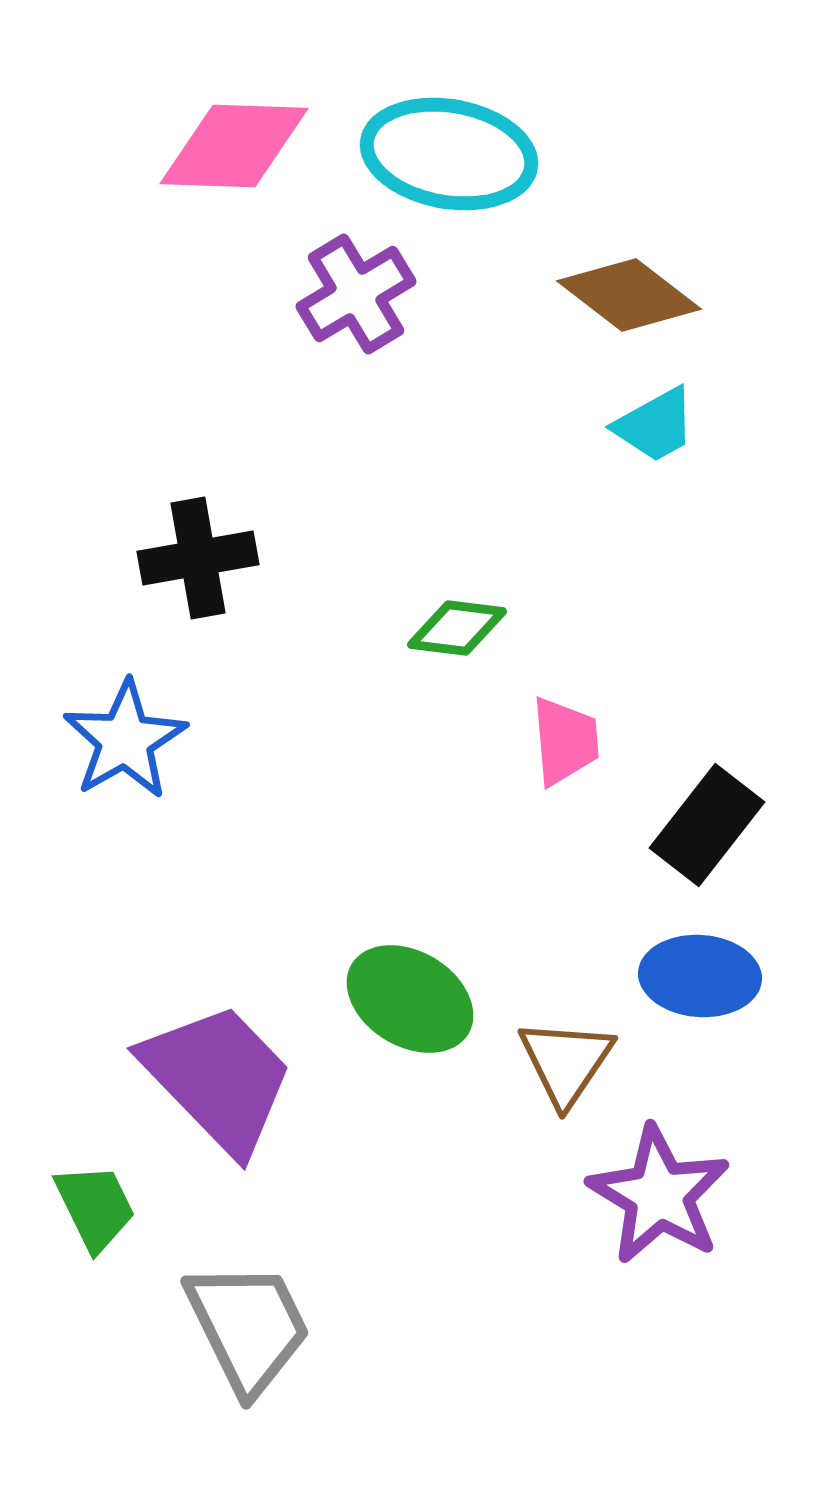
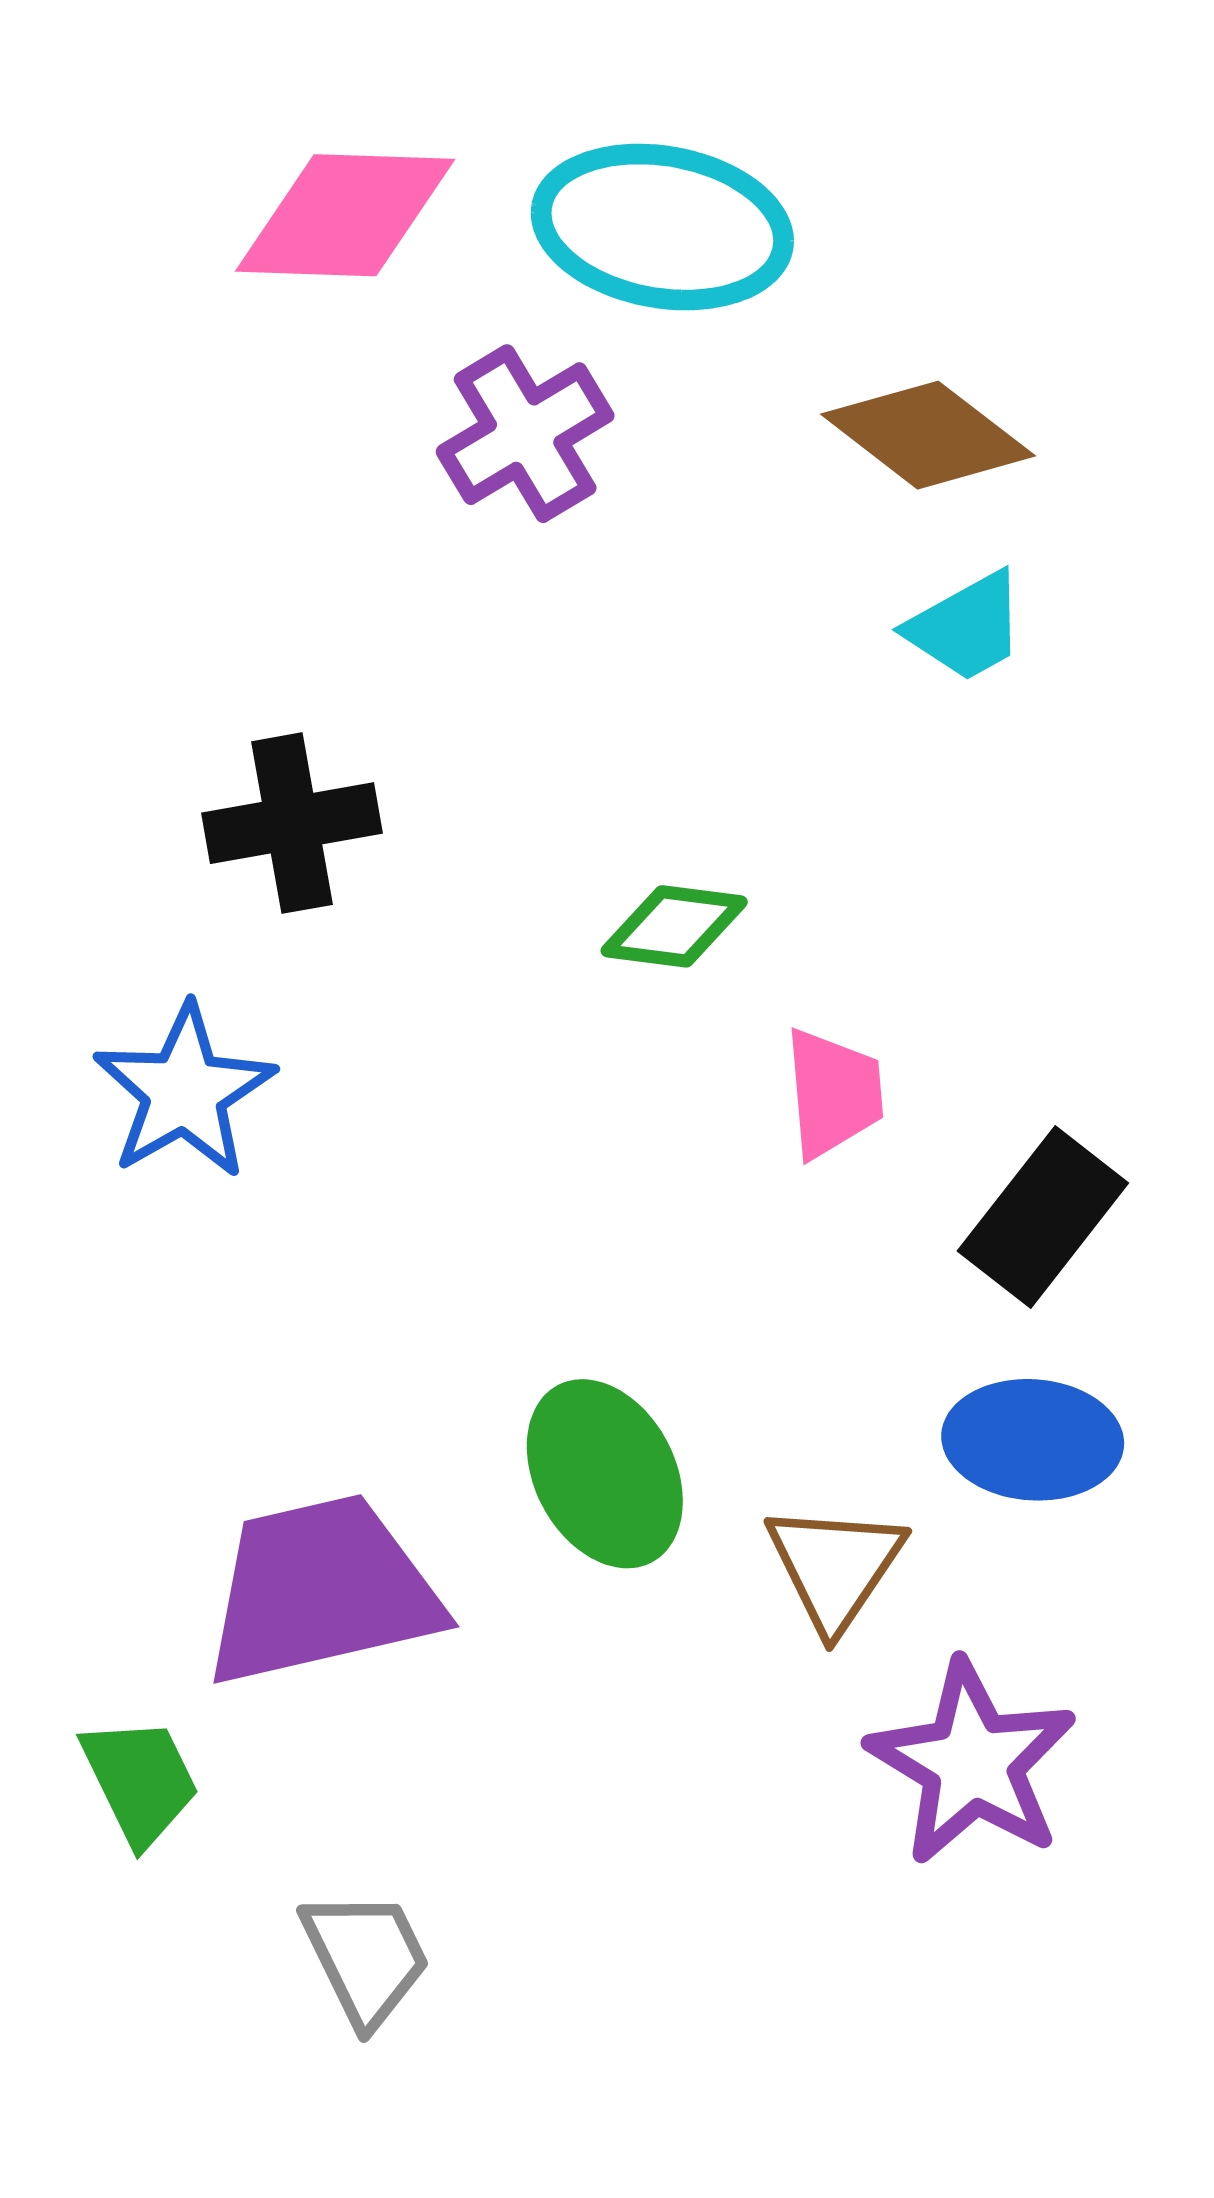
green ellipse: (410, 999) -> (605, 1474), turned 31
purple trapezoid: (218, 1078) -> (322, 1590), turned -59
gray trapezoid: (248, 1327) -> (366, 1958), size x0.7

